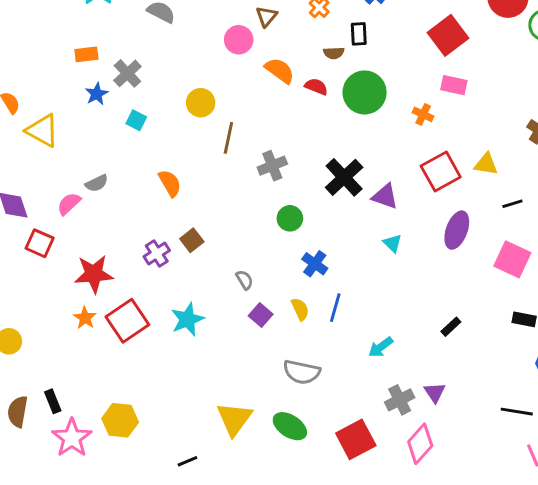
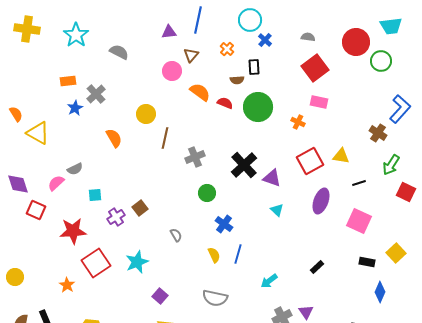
cyan square: (136, 120) -> (95, 195), moved, turned -32
orange semicircle: (170, 183) -> (114, 138), moved
purple square: (261, 315) -> (160, 296), moved
orange star: (85, 318) -> (67, 285), moved

